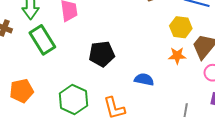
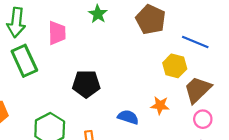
orange star: (177, 56) -> (160, 105), moved

